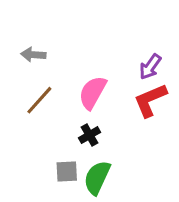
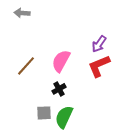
gray arrow: (33, 55) -> (22, 13), moved

